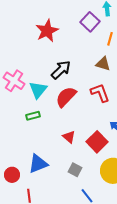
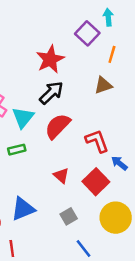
red star: (47, 31) -> (50, 59), moved
brown triangle: (103, 64) -> (103, 85), turned -35
red L-shape: (100, 93) -> (97, 141), moved
gray square: (75, 170) -> (69, 216), turned 32

